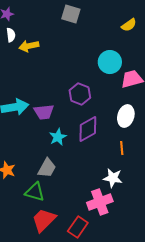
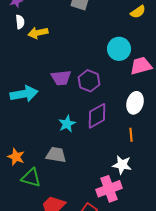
purple trapezoid: (44, 112) -> (61, 78), moved
gray trapezoid: (47, 168) -> (56, 155), turned -110
green triangle: (35, 192) -> (31, 178), moved

